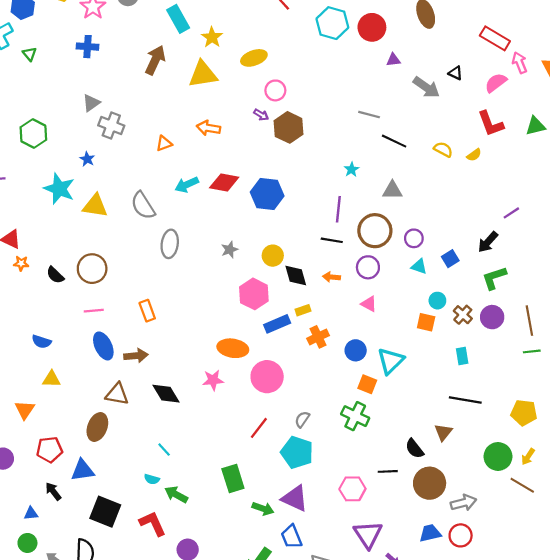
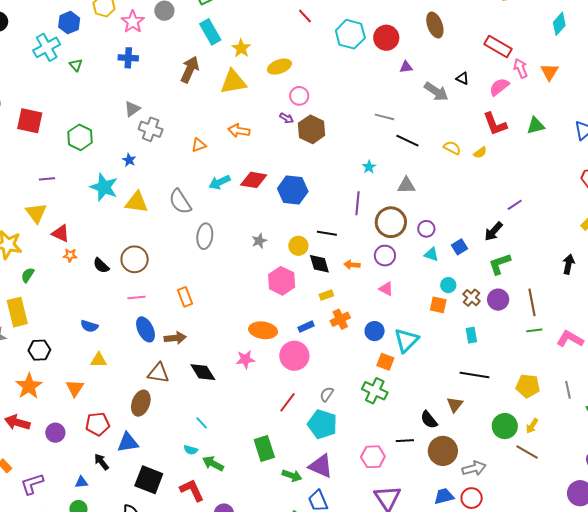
black line: (332, 240) -> (327, 233), moved
blue rectangle: (277, 324) -> (306, 327), moved, size x0.7

